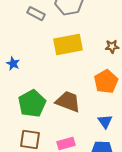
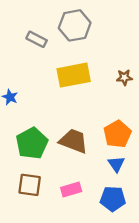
orange pentagon: (106, 82) -> (117, 134), moved

